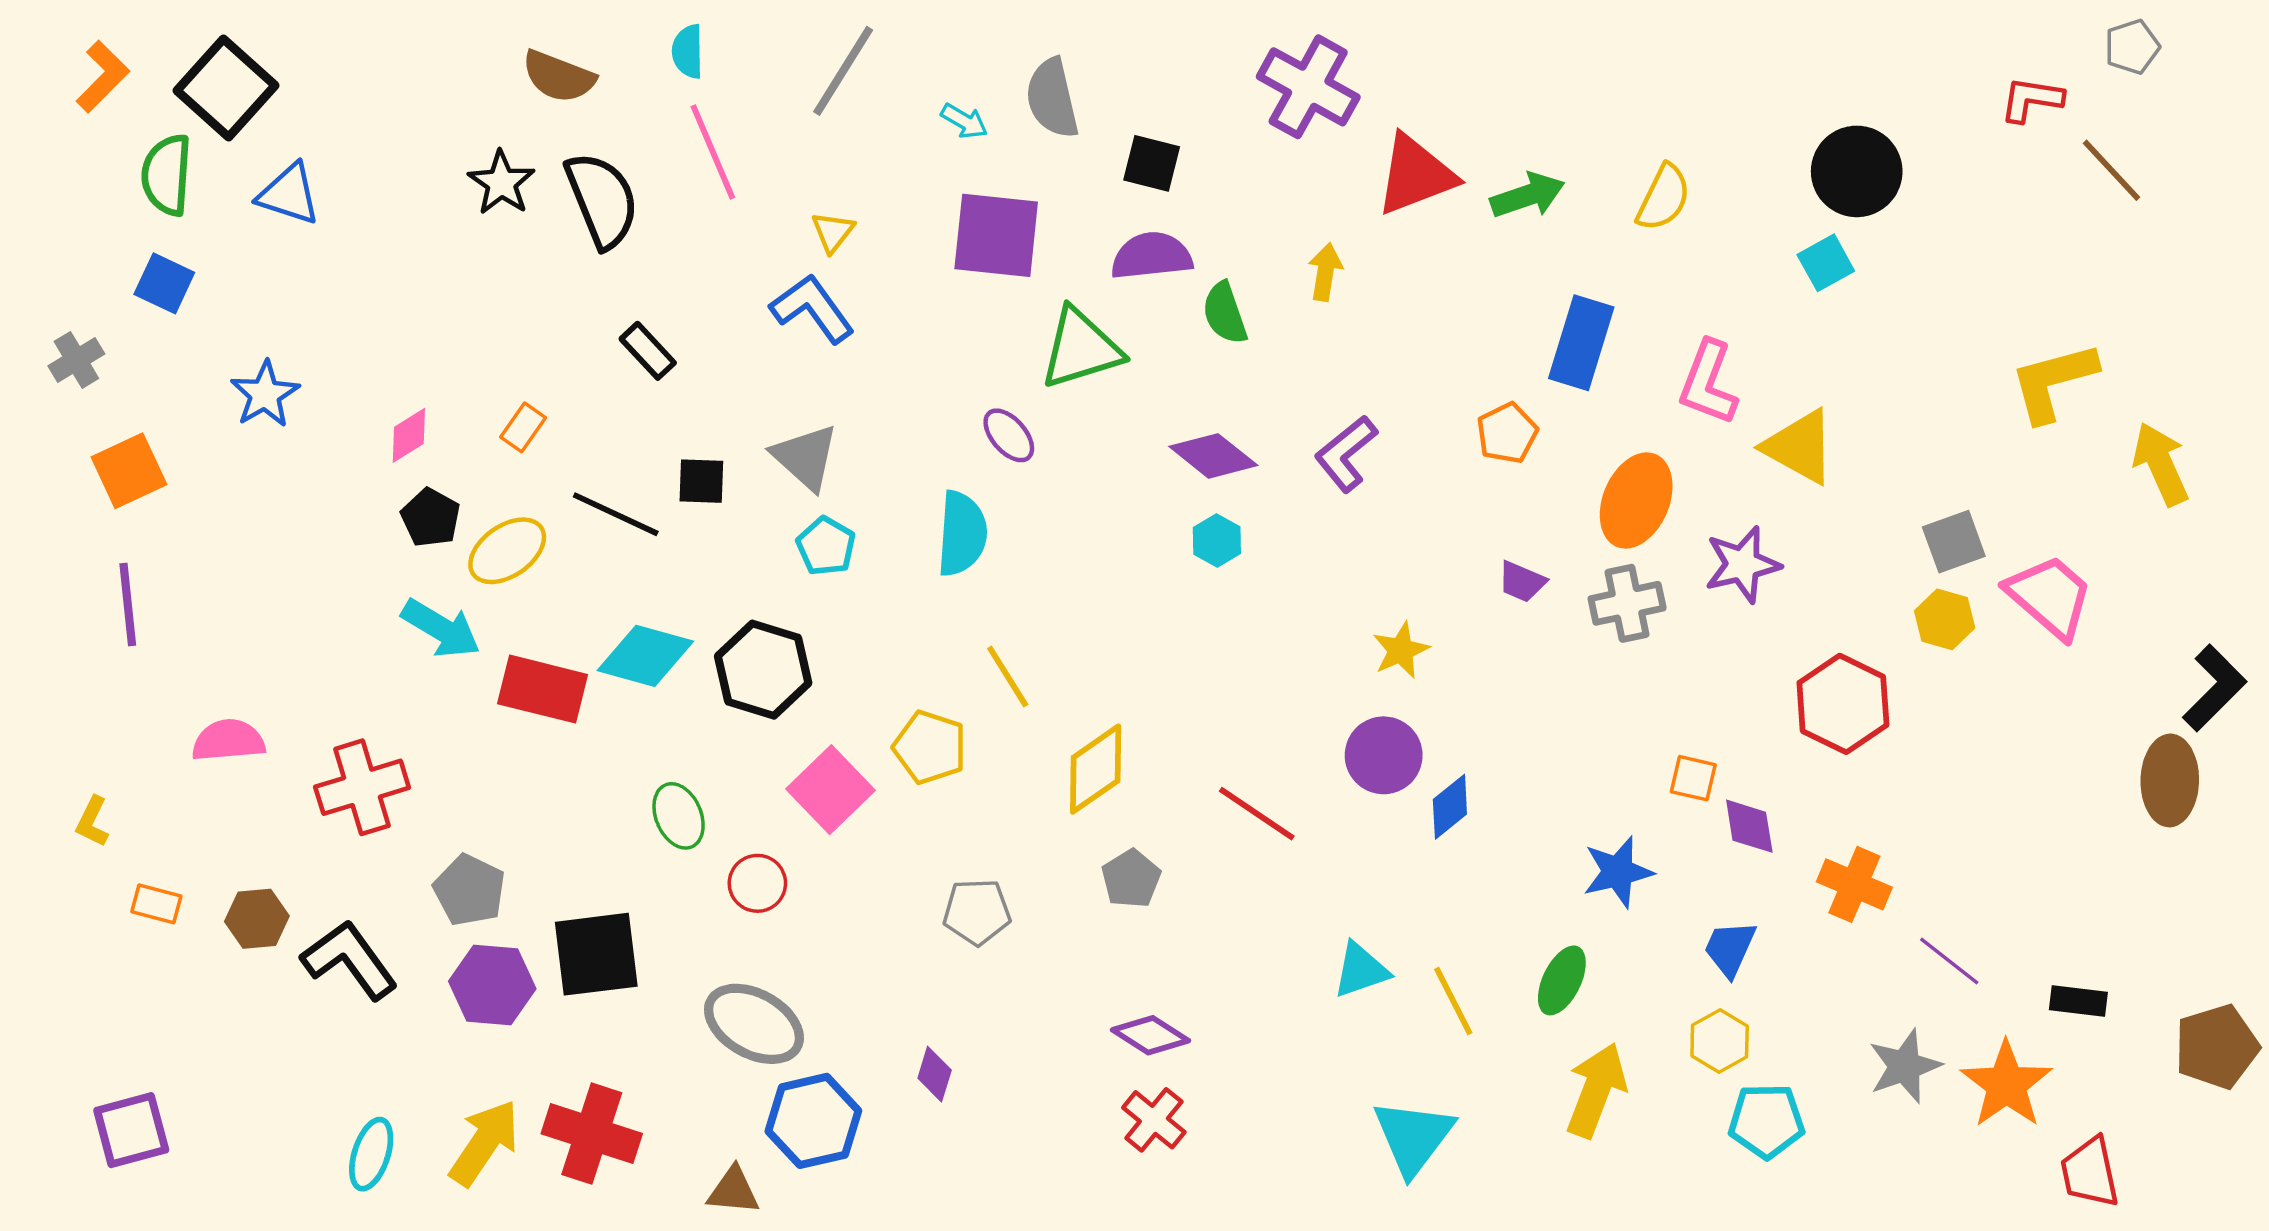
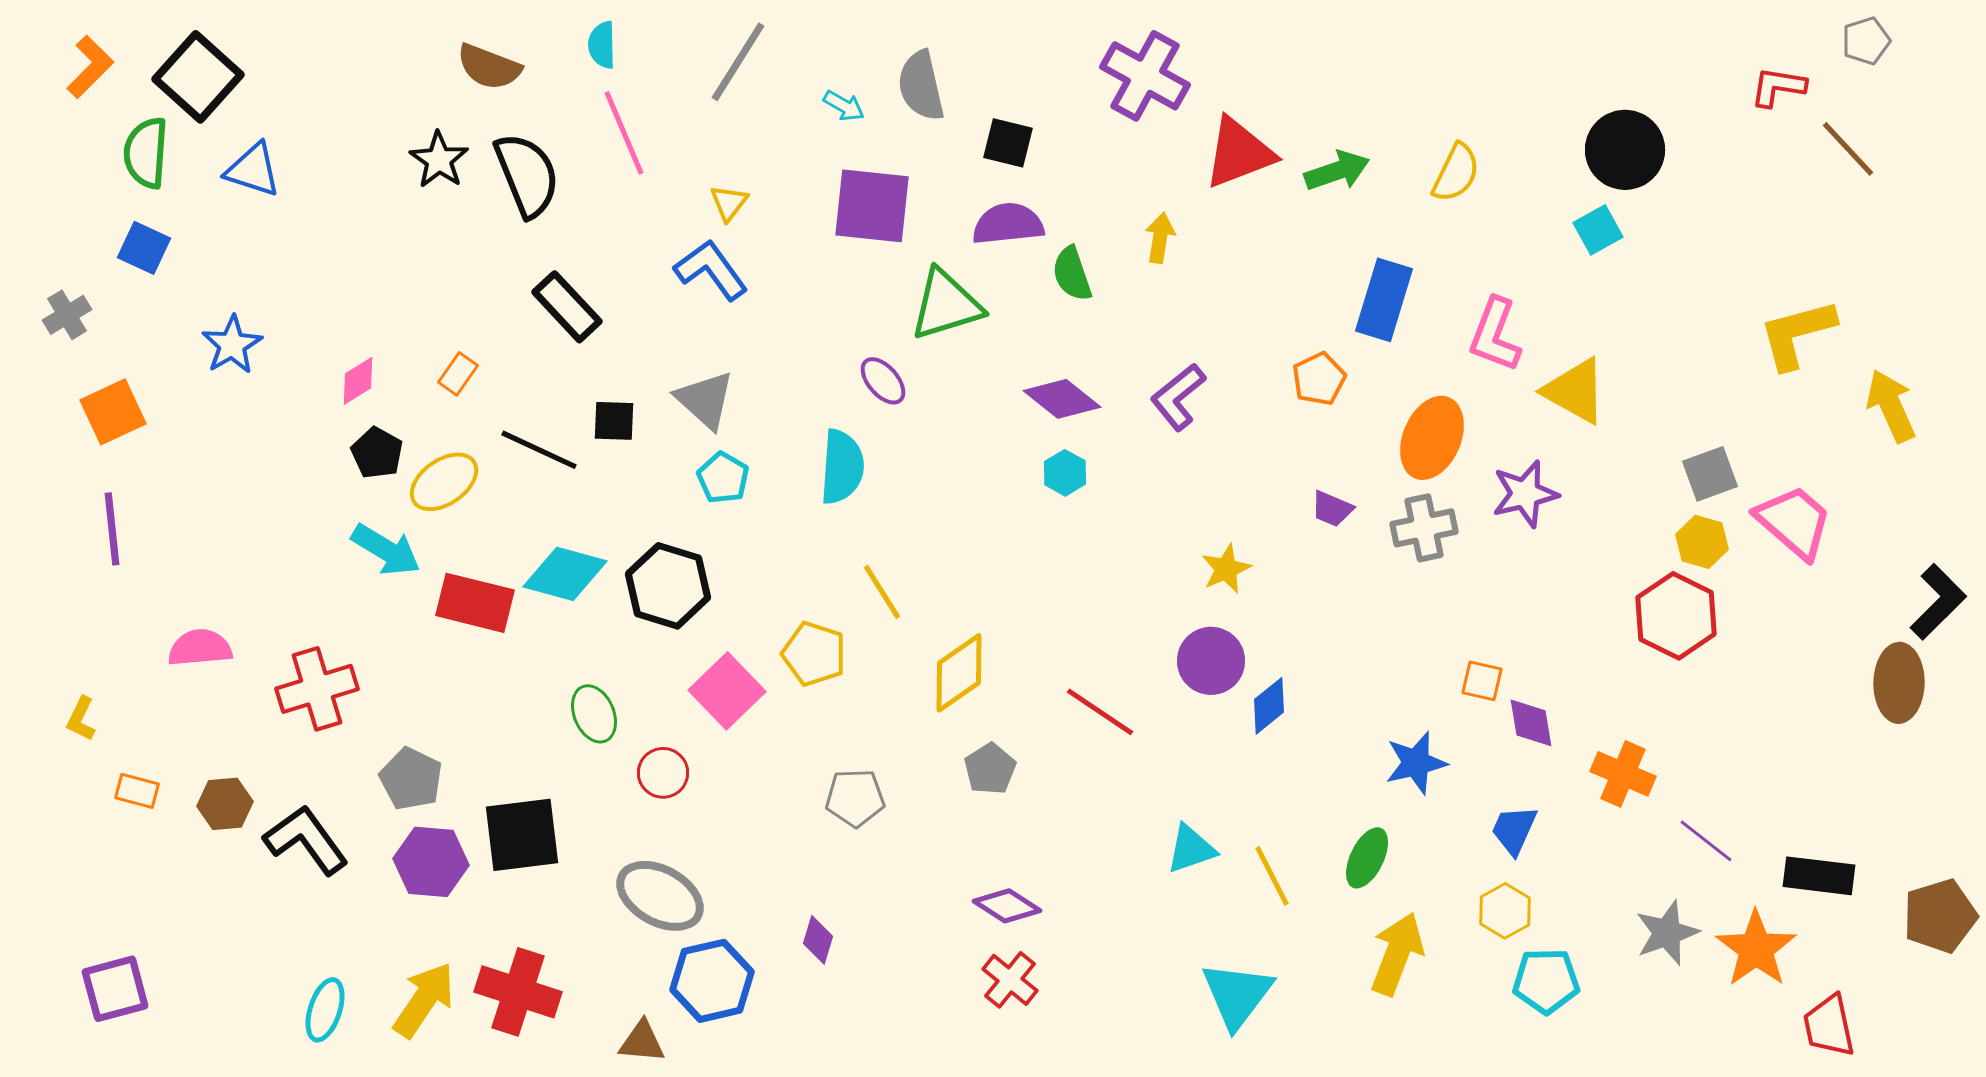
black rectangle: (648, 351) -> (567, 307), size x1.4
red hexagon: (1843, 704) -> (1676, 616), moved
black rectangle: (2078, 1001) -> (1819, 876), size x1.4

